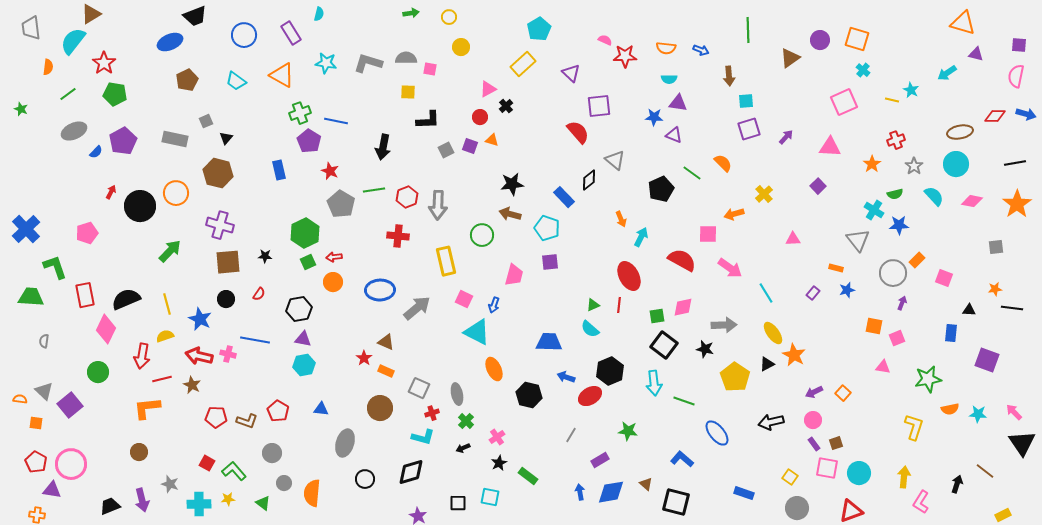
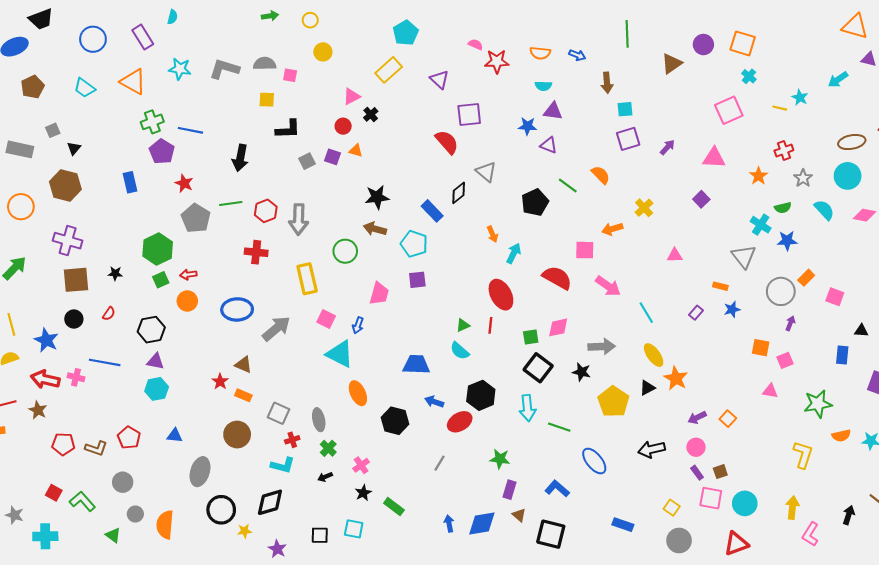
purple rectangle: (600, 460) -> (509, 490), moved, turned -42
black circle: (365, 479) -> (221, 510), size x1.4
yellow star: (228, 499) -> (245, 531), moved

